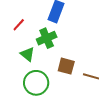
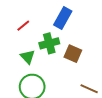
brown square: (66, 66) -> (73, 54), moved

